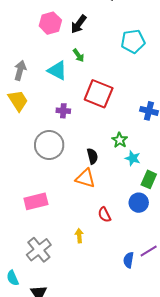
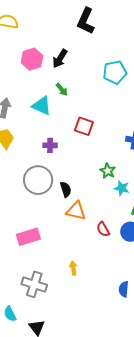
red square: (99, 94) -> (84, 126), size x0.7
black semicircle: (92, 156) -> (66, 189), moved
red semicircle: (104, 215) -> (103, 229), moved
gray cross: (39, 250) -> (34, 284), turned -30

